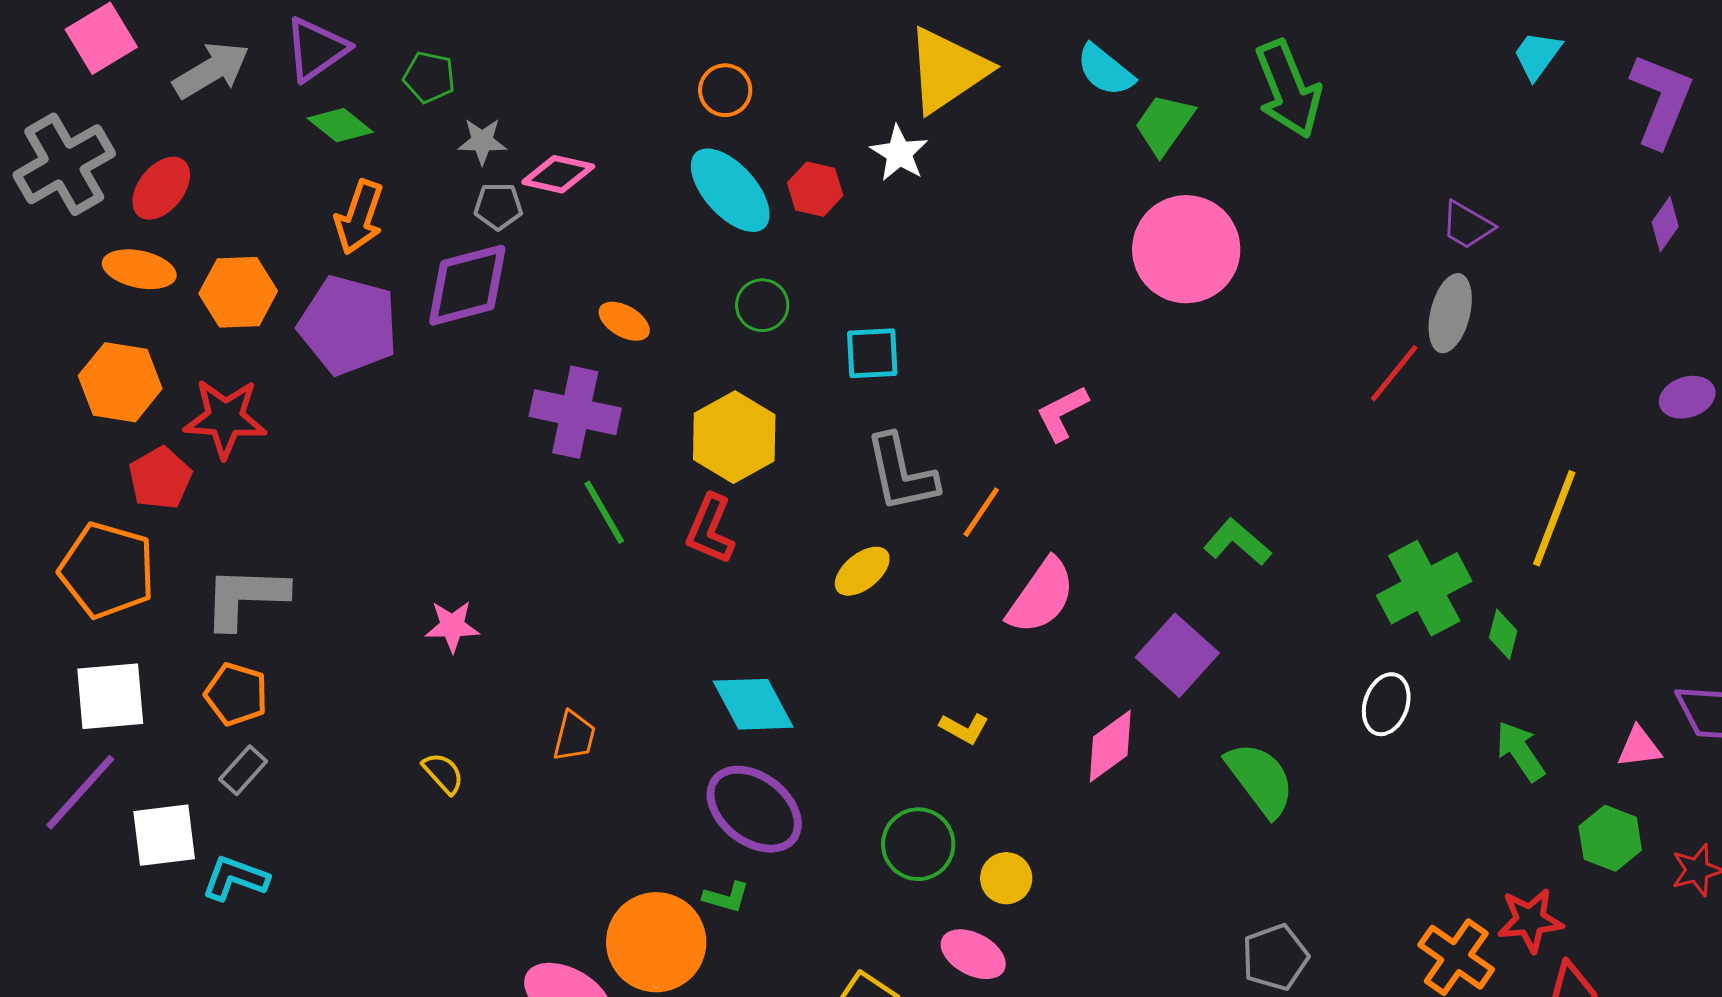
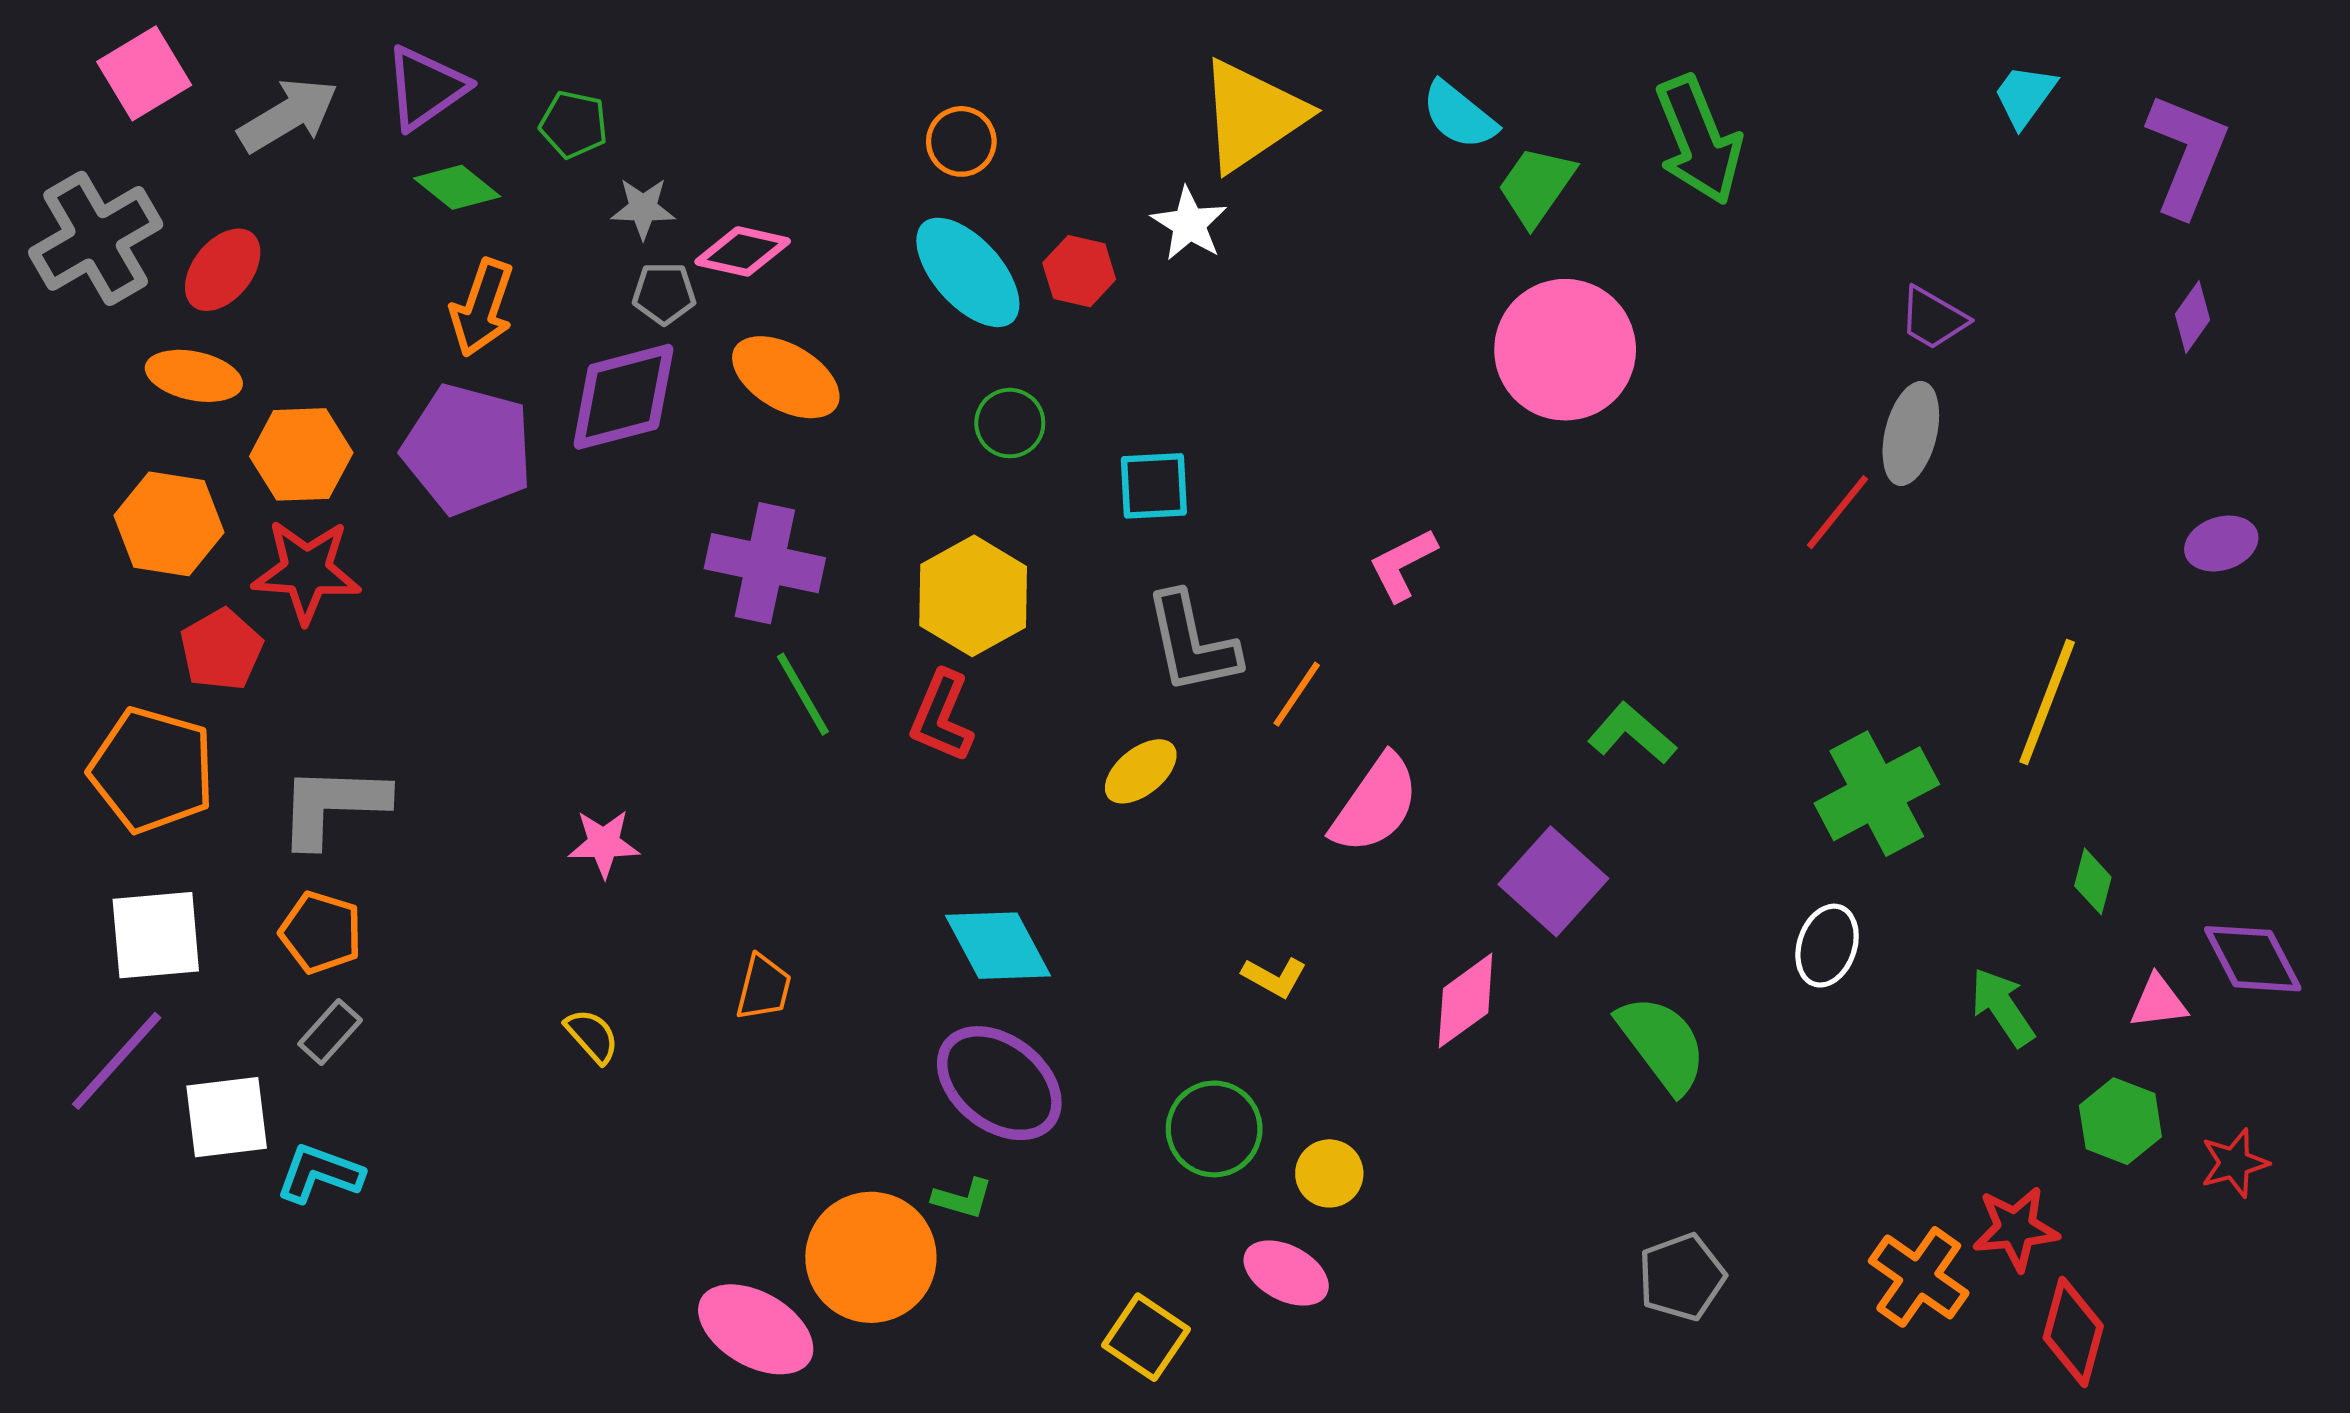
orange hexagon: (238, 292) -> (301, 454), moved
orange ellipse: (624, 321) -> (786, 377), moved, size x1.6
green diamond: (1503, 634) -> (2093, 881), moved

